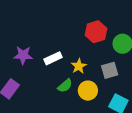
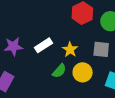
gray square: (110, 70) -> (101, 49), turned 30

